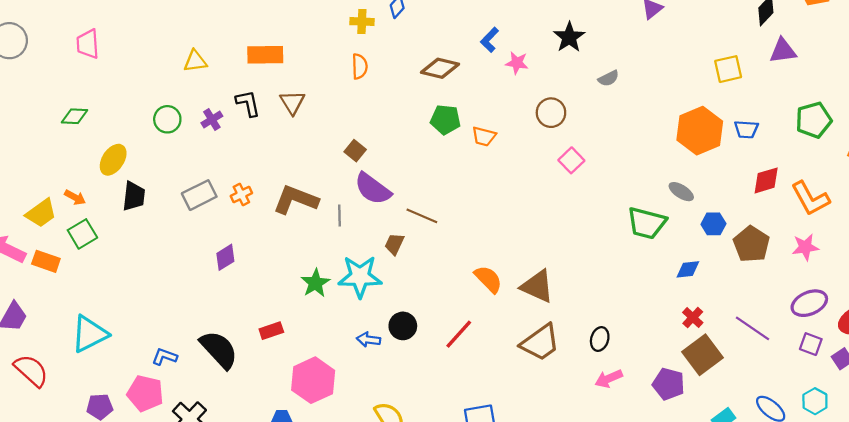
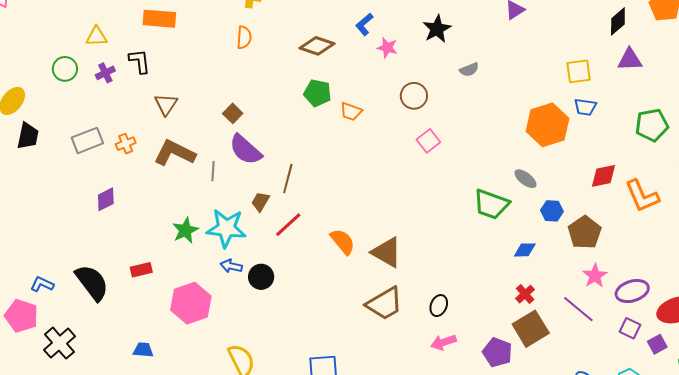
yellow triangle: (195, 61) -> (97, 36), moved
brown triangle: (292, 102) -> (166, 104), moved
blue trapezoid: (746, 129) -> (585, 107), moved
brown line: (422, 216) -> (288, 179), turned 76
pink star: (805, 247) -> (595, 276), moved, turned -30
red line: (459, 334) -> (288, 225), moved
blue arrow: (368, 340) -> (231, 266), moved
pink hexagon: (313, 380) -> (191, 303), moved

